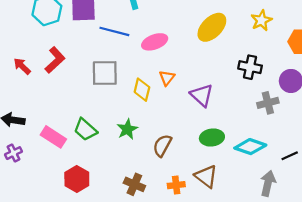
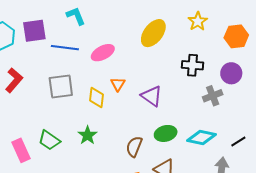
pink rectangle: (53, 137) -> (21, 150), turned 40
brown semicircle: (162, 146) -> (134, 147), moved

